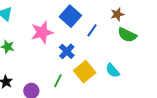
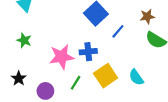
pink star: (42, 32) -> (62, 57), moved
blue cross: (67, 51) -> (88, 52), turned 35

